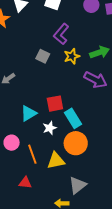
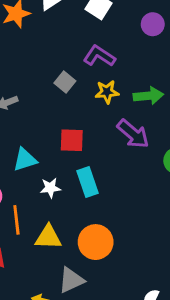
purple L-shape: (61, 34) -> (99, 56), turned 70
red square: (55, 104) -> (72, 140), moved
orange circle: (76, 143) -> (96, 242), moved

